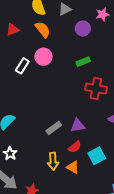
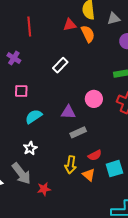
red triangle: (13, 30) -> (70, 25), moved
pink circle: (43, 57) -> (94, 99), moved
purple triangle: (78, 126) -> (68, 112), moved

